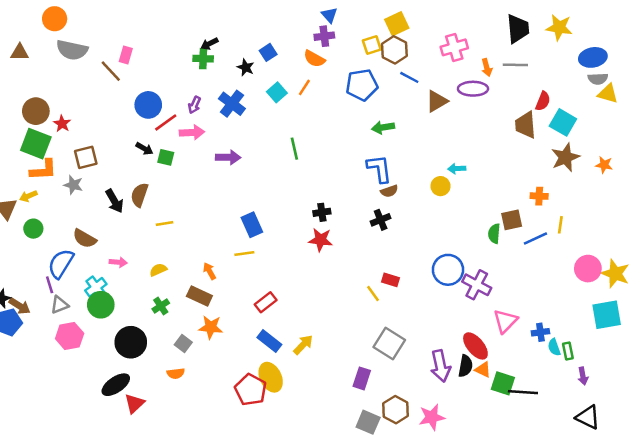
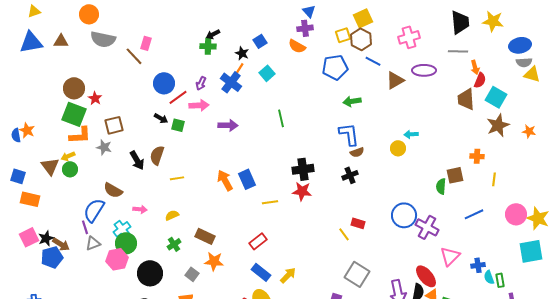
orange arrow: (487, 67) -> (475, 67), moved
orange line: (304, 87) -> (239, 69), moved
black cross: (322, 212) -> (303, 169), size x1.5
green circle: (33, 229) -> (70, 169), moved
blue line: (535, 239) -> (474, 214), moved
yellow line: (244, 254) -> (270, 202), moved
orange arrow: (209, 271) -> (225, 180), moved, size x1.5
pink hexagon: (70, 336) -> (117, 259), moved

